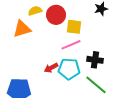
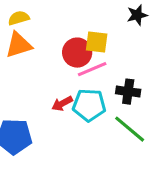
yellow semicircle: (35, 11) -> (19, 18), moved
red circle: (56, 15) -> (77, 53), moved

